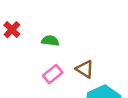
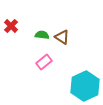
brown triangle: (85, 69) -> (62, 37), moved

